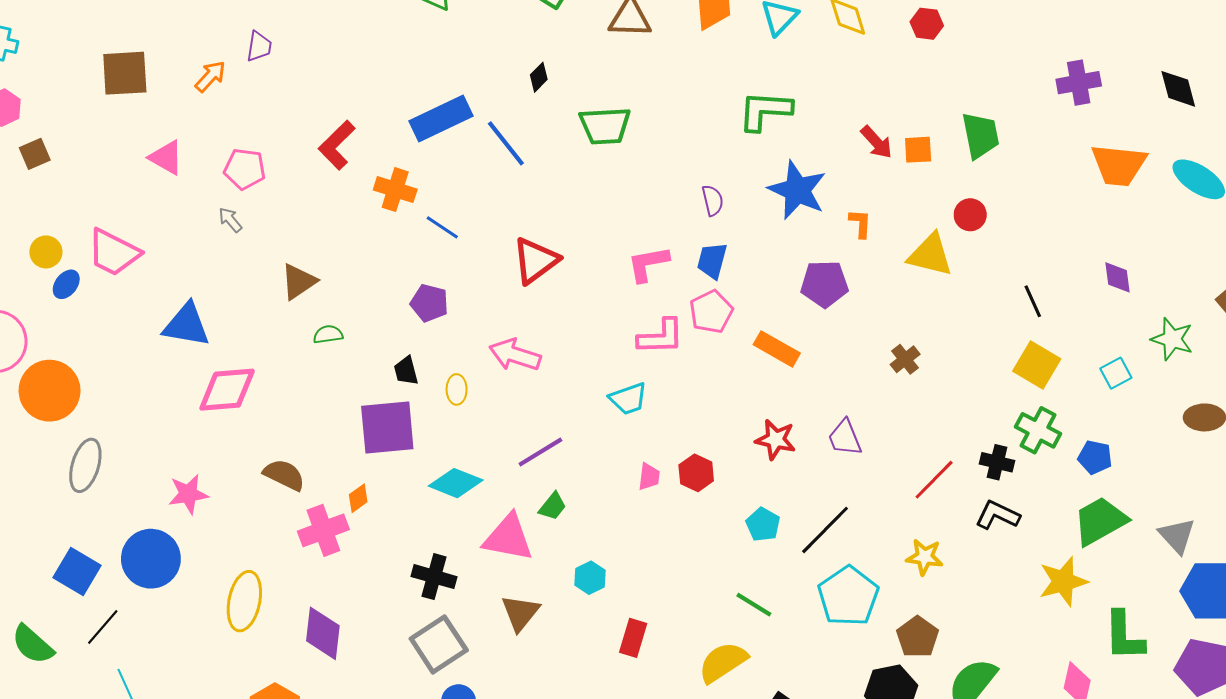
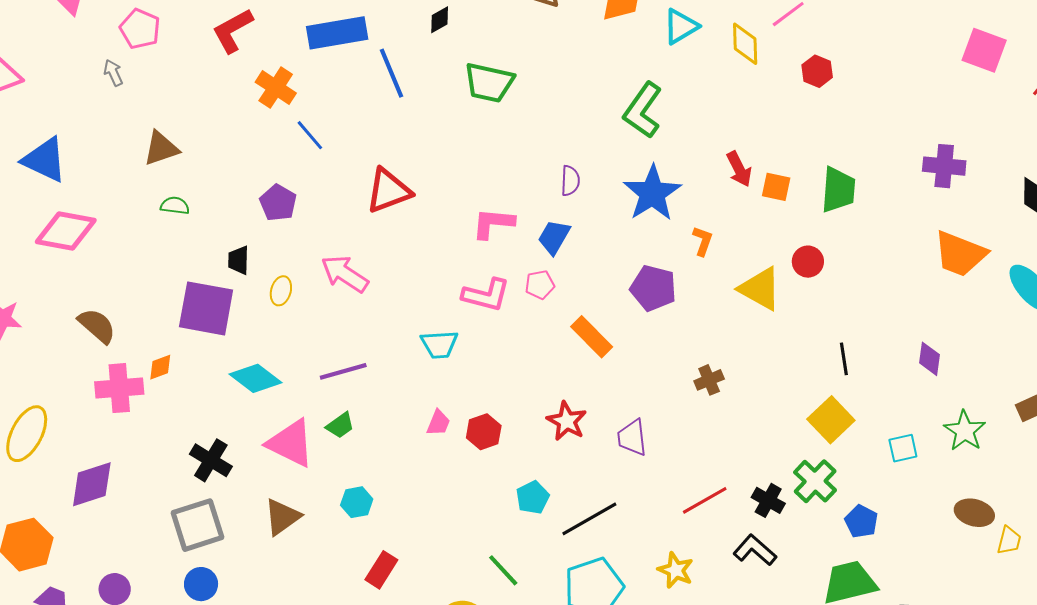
green L-shape: (765, 111) -> (643, 110), turned -74
pink pentagon: (711, 312) -> (540, 285), size x0.7
purple diamond: (323, 633) -> (92, 484), turned 50

